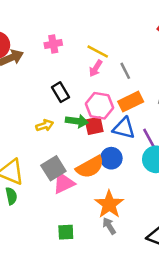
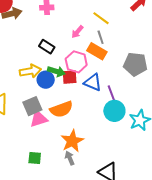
yellow line: (98, 51) -> (101, 18), moved
black rectangle: (60, 92) -> (47, 47), turned -35
orange rectangle: (131, 102) -> (97, 51), moved, turned 48
yellow arrow: (45, 125) -> (30, 71), size x1.5
blue circle: (111, 158) -> (46, 80), moved

